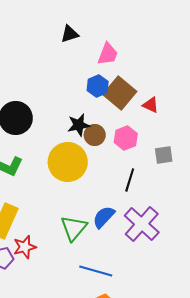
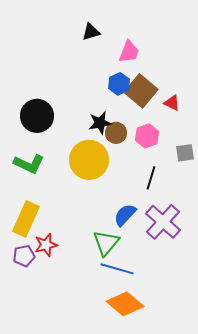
green triangle: (74, 228) -> (106, 243), moved

